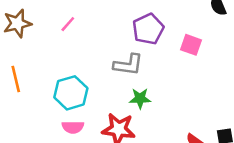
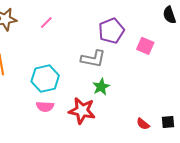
green star: (140, 98) -> (101, 87), turned -30

